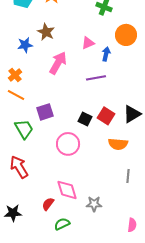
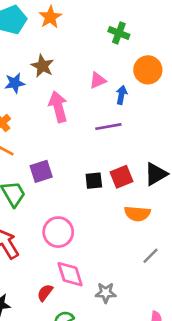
pink arrow: (58, 63) -> (58, 107), turned -45
red square: (106, 116) -> (121, 177), turned 36
black square: (85, 119) -> (94, 181), turned -32
pink circle: (68, 144) -> (58, 232), moved
gray line: (128, 176) -> (150, 256), turned 40

